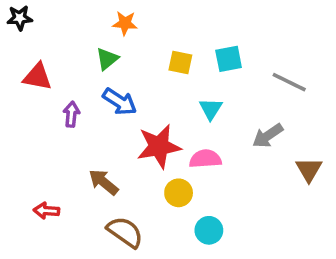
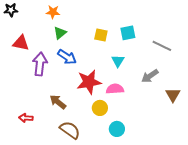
orange star: (125, 23) -> (53, 12), moved
purple arrow: (71, 114) -> (40, 64), size x1.6

